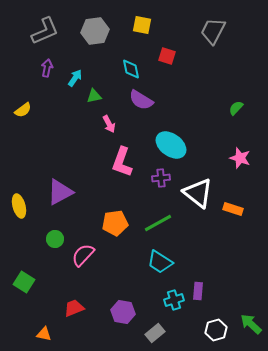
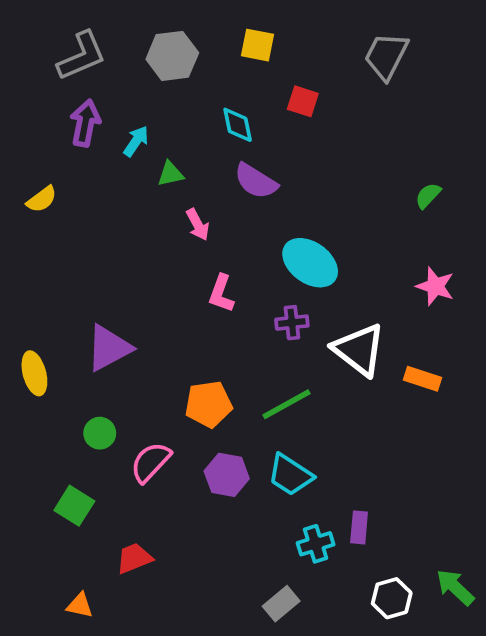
purple arrow: (47, 68) -> (85, 123), size x1.4
pink L-shape: (122, 162) -> (221, 294), size x0.7
green square: (24, 282) -> (74, 506), moved
purple hexagon: (123, 312) -> (227, 475), moved

